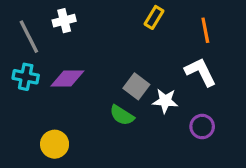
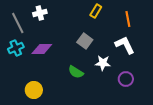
cyan cross: (26, 77) -> (16, 48), turned -35
gray square: (136, 86) -> (85, 41), moved

